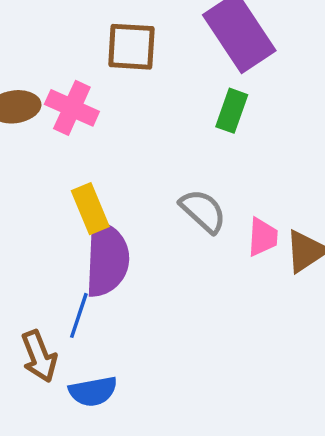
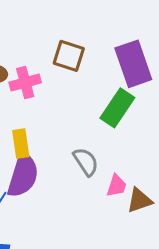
pink cross: (72, 108) -> (25, 82), turned 36
green rectangle: (232, 111) -> (117, 108), size x1.5

